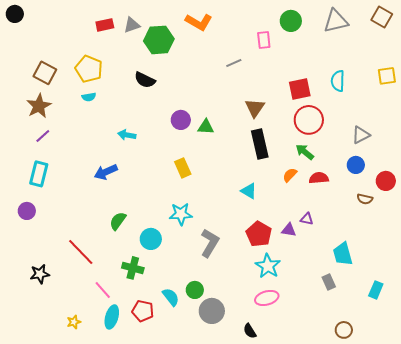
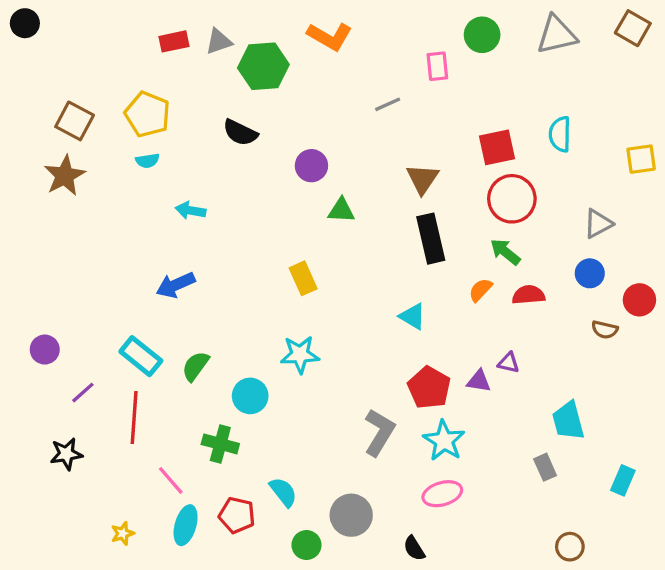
yellow square: (387, 76) -> (641, 159), moved
purple circle: (181, 120) -> (311, 166), moved
cyan arrow: (127, 135) -> (191, 210), moved
purple line: (43, 136) -> (83, 393), moved
cyan rectangle: (39, 174) -> (141, 356), moved, turned -65
gray L-shape: (210, 243) -> (379, 432), moved
red line: (81, 252) -> (134, 417), turned 48
green circle: (195, 290) -> (306, 545), moved

